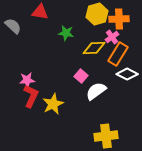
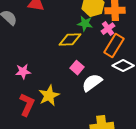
green star: (66, 33) -> (85, 24), moved
yellow diamond: (94, 48) -> (70, 40), moved
red L-shape: (31, 96) -> (27, 105), moved

